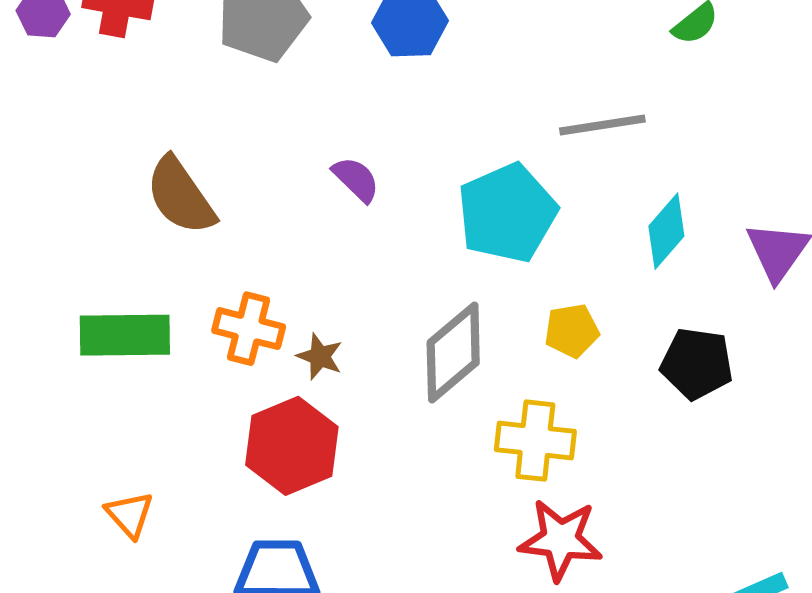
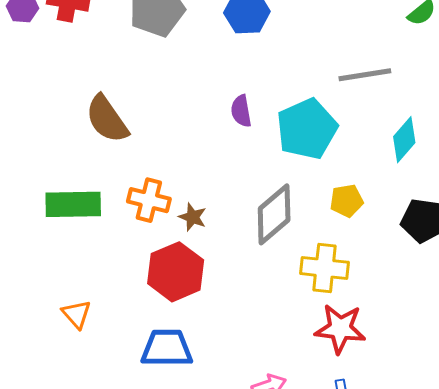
purple semicircle: (356, 179) -> (241, 111), moved, turned -144

